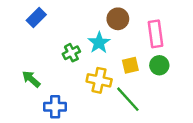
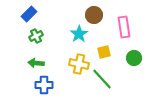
green cross: (71, 53) -> (36, 36), moved
green circle: (159, 65) -> (134, 58), moved
green arrow: (31, 79) -> (36, 63), moved, turned -35

